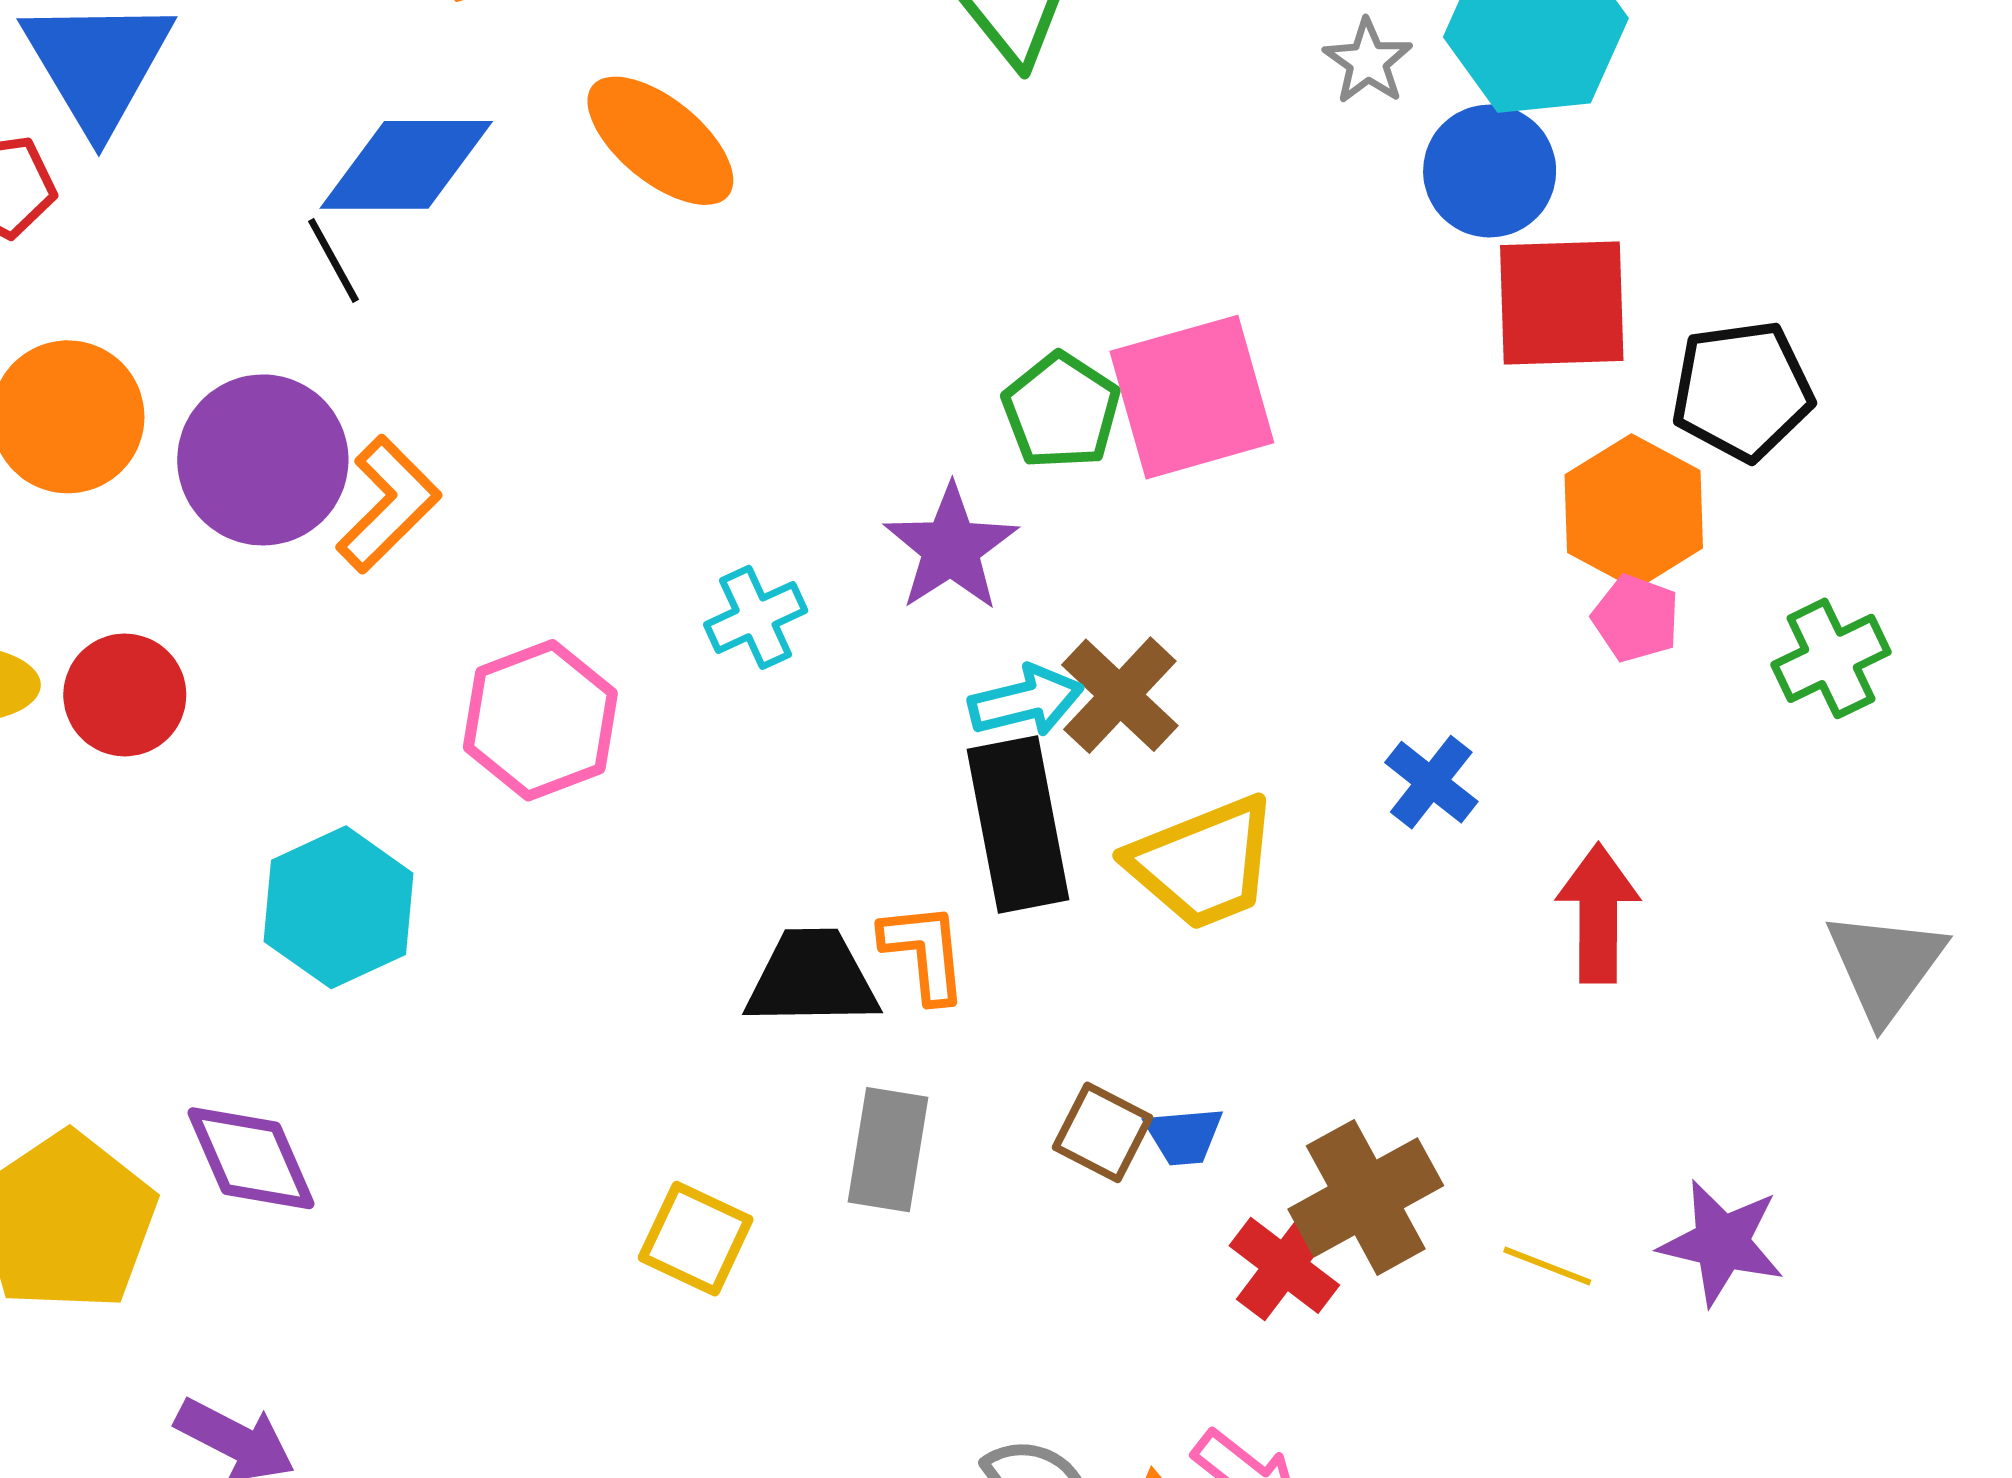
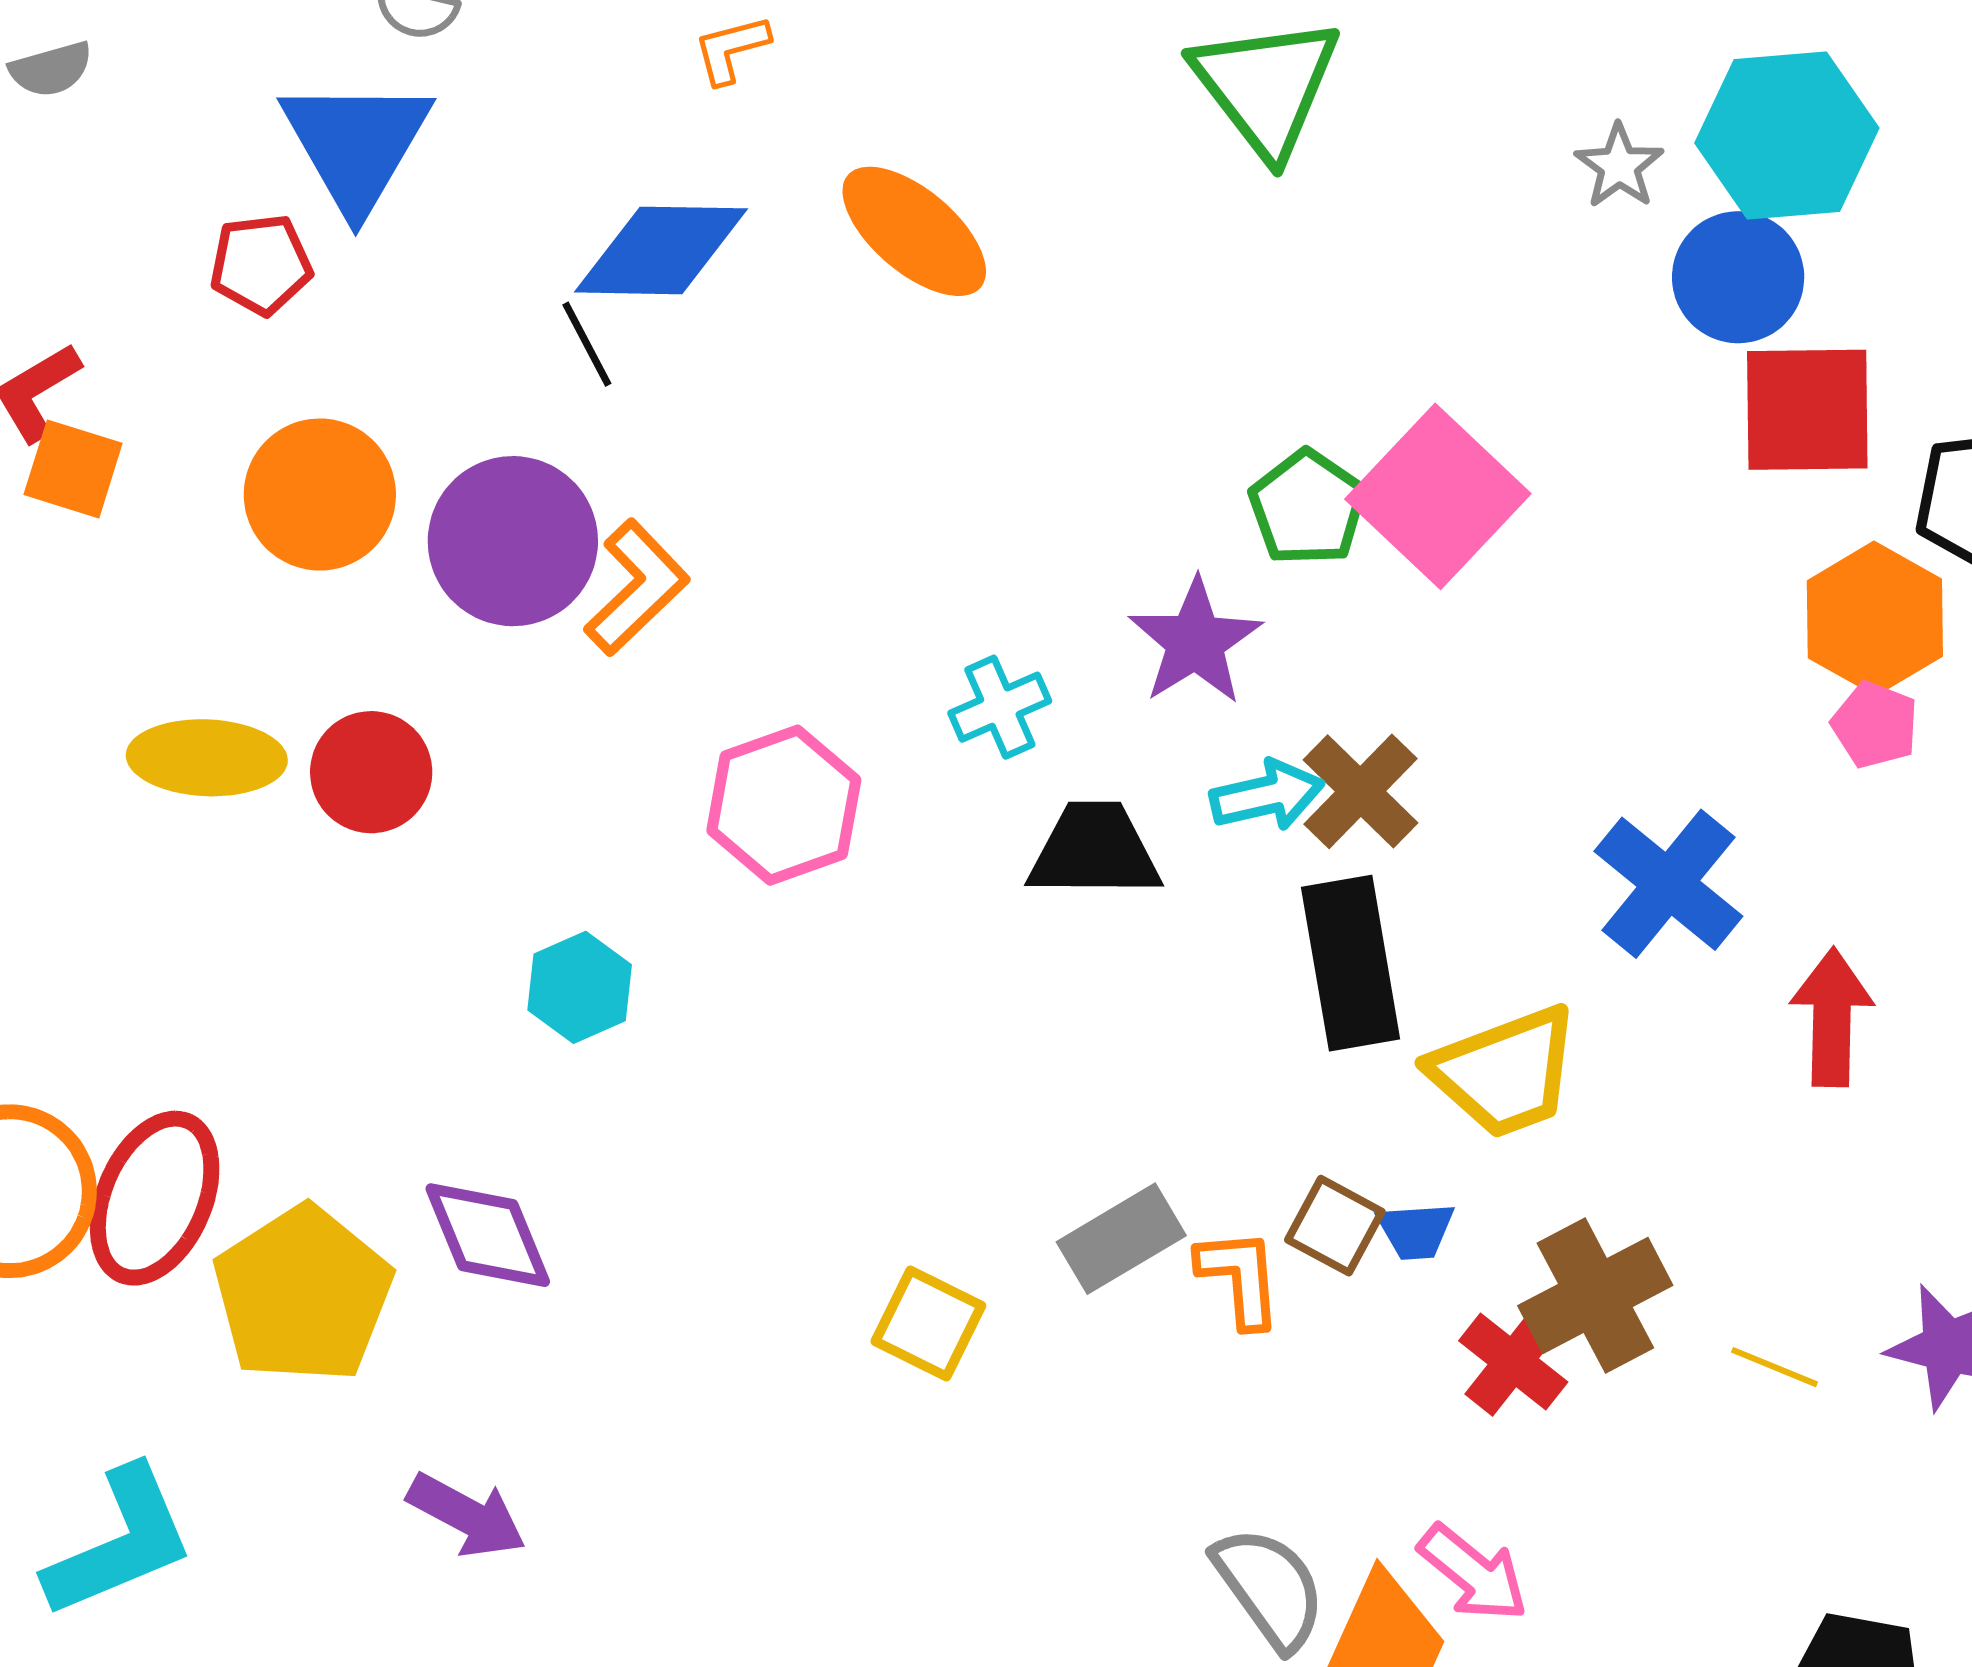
pink square: (1192, 397) -> (1438, 496), turned -32
blue cross: (1431, 782) -> (1668, 884), size x1.6
black rectangle: (1018, 824) -> (1351, 963), moved
yellow trapezoid: (1203, 863) -> (1505, 1072), moved
cyan hexagon: (339, 907) -> (580, 987), size x0.7
orange L-shape: (924, 952) -> (1240, 1278), moved
black trapezoid: (812, 978) -> (1094, 851), moved
gray rectangle: (888, 1150) -> (1121, 1239), turned 49

